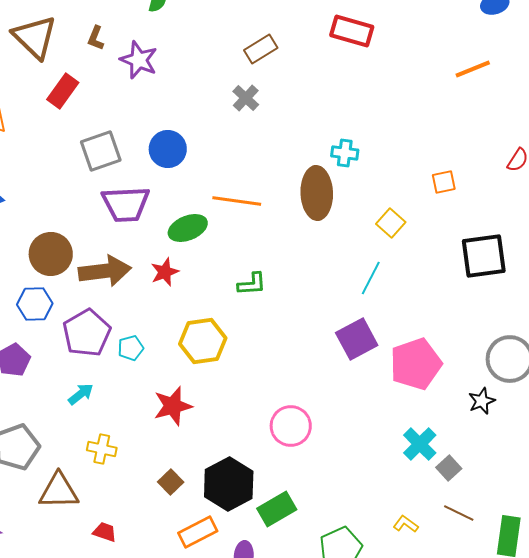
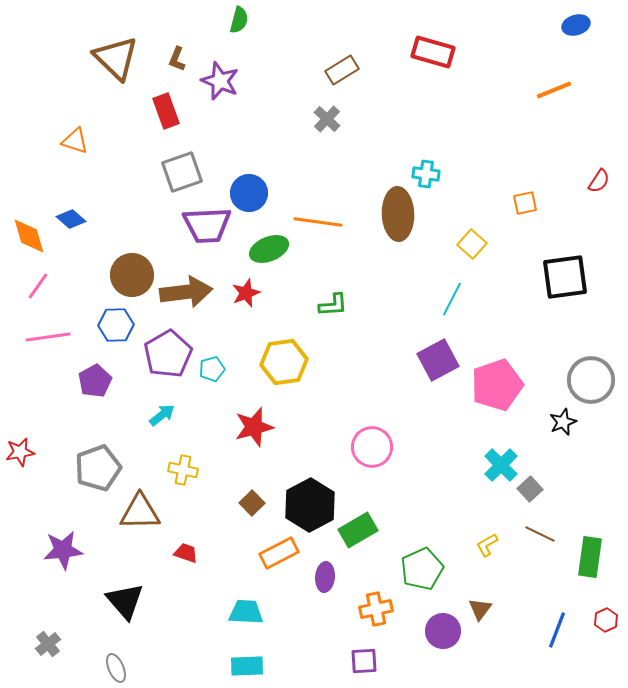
red rectangle: (63, 91) -> (166, 111), moved, turned -56
blue circle: (168, 149) -> (249, 193), moved
yellow L-shape: (406, 524) -> (487, 545), turned -65

